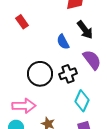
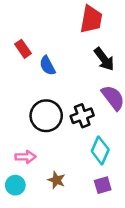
blue semicircle: (63, 42) -> (47, 66), moved
pink arrow: (24, 106) -> (26, 157), size x0.7

